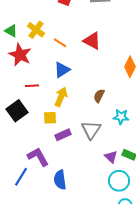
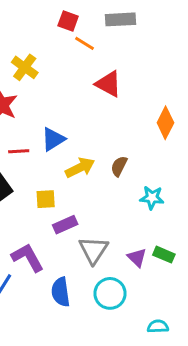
orange line: (60, 43) -> (85, 43), moved
blue triangle: (62, 70) -> (53, 139), moved
yellow arrow: (61, 97) -> (80, 168), moved, turned 42
gray triangle: (91, 130) -> (94, 250), moved
cyan circle: (119, 181) -> (110, 293), moved

